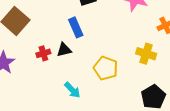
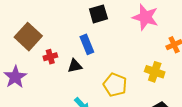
red cross: (43, 53) -> (50, 57), moved

